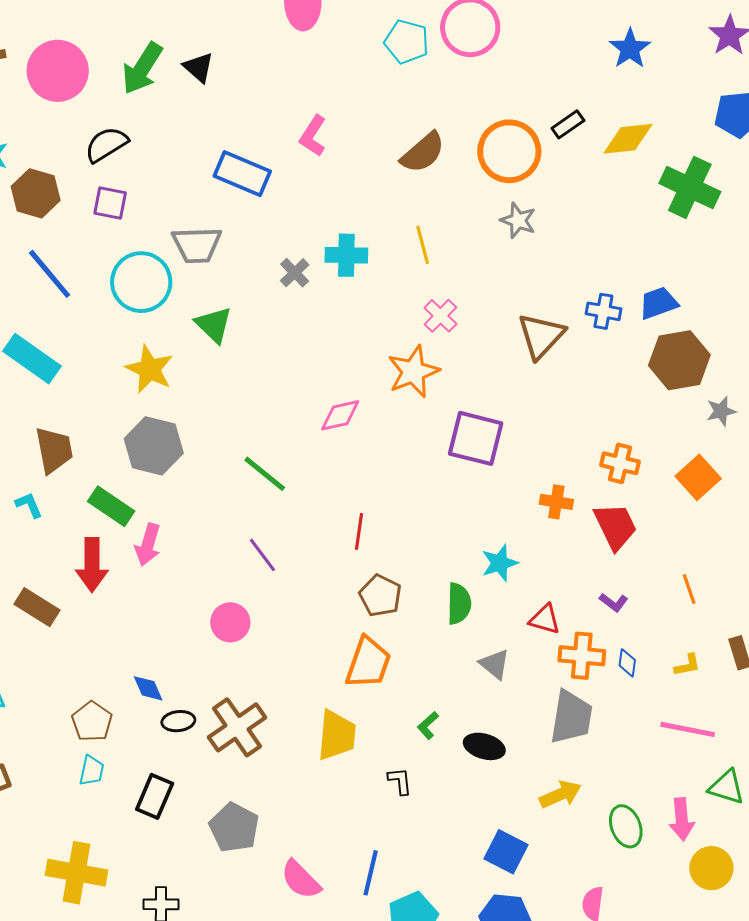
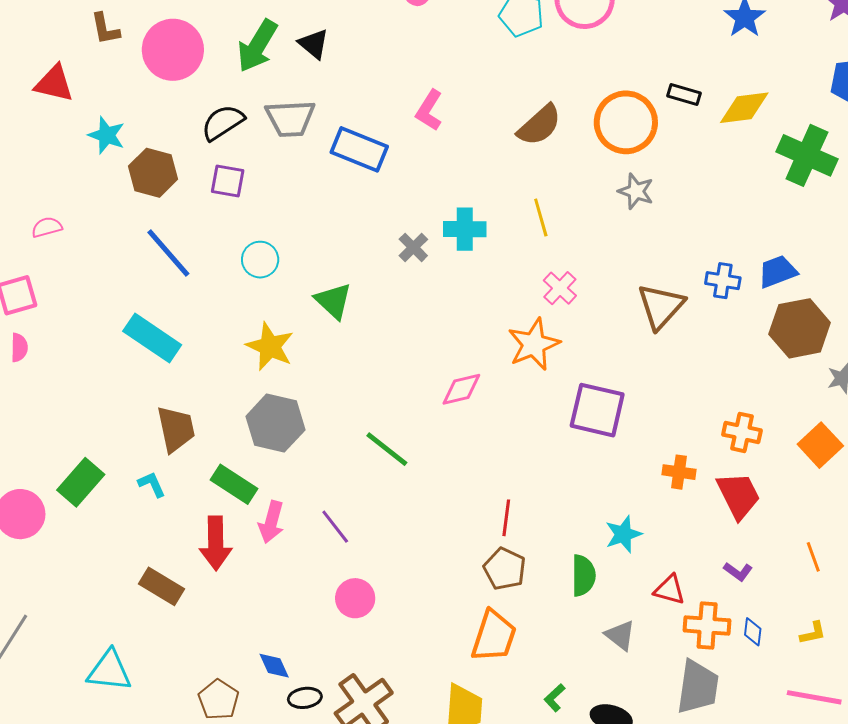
black rectangle: (568, 124) -> (684, 94), turned 52
gray trapezoid: (197, 245) -> (290, 118), moved
cyan circle: (141, 282) -> (260, 260), size x0.6
red line: (359, 531) -> (506, 518), moved
purple line: (262, 555) -> (335, 527), moved

